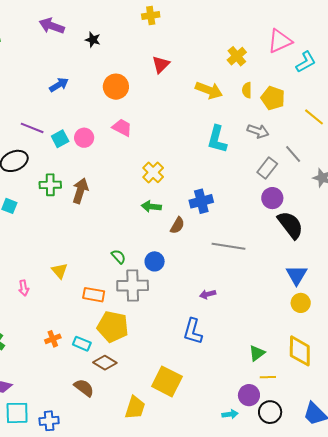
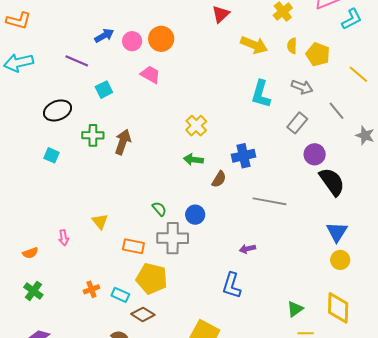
red triangle: (161, 64) -> (221, 14), moved
purple line: (32, 128) -> (77, 61), moved
pink trapezoid: (122, 128) -> (150, 75), moved
pink circle: (84, 138) -> (132, 41), moved
gray rectangle: (267, 168) -> (297, 123), moved

